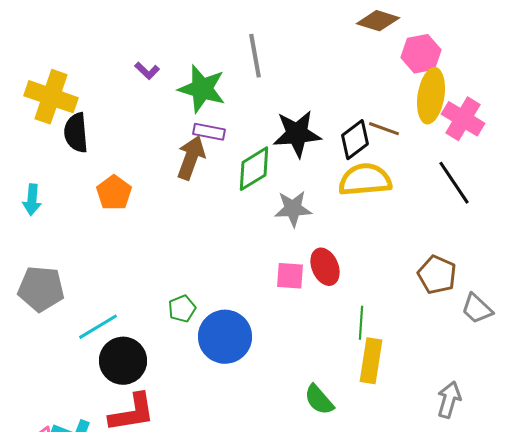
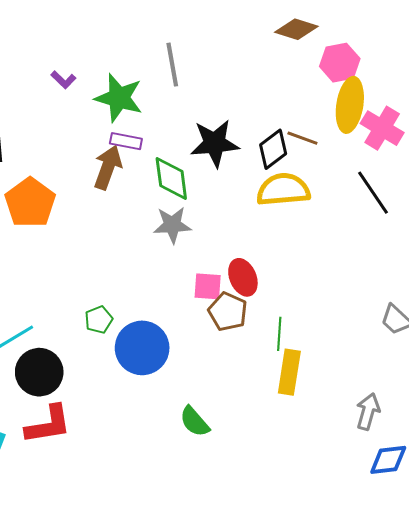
green diamond: (254, 169) -> (171, 179), turned -66
orange pentagon: (114, 193) -> (30, 203), size x1.4
gray star: (293, 209) -> (172, 225), moved
brown pentagon: (437, 275) -> (228, 312), moved
green semicircle: (319, 400) -> (195, 422), moved

